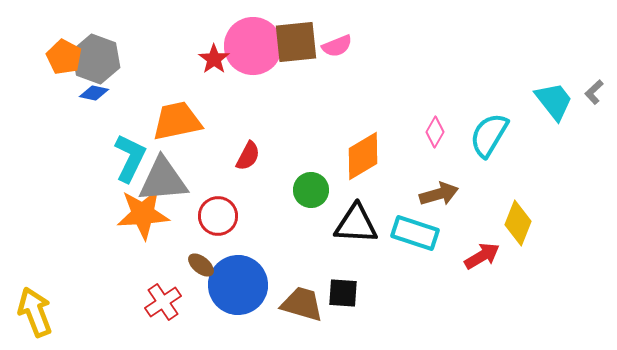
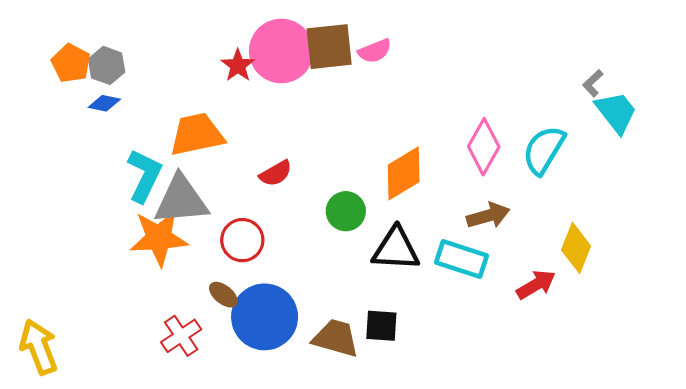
gray hexagon: (96, 59) -> (107, 65), size x0.7
gray L-shape: (594, 92) -> (593, 83), moved
pink diamond: (435, 132) -> (484, 147), size x1.6
red semicircle: (248, 156) -> (276, 173), turned 32

